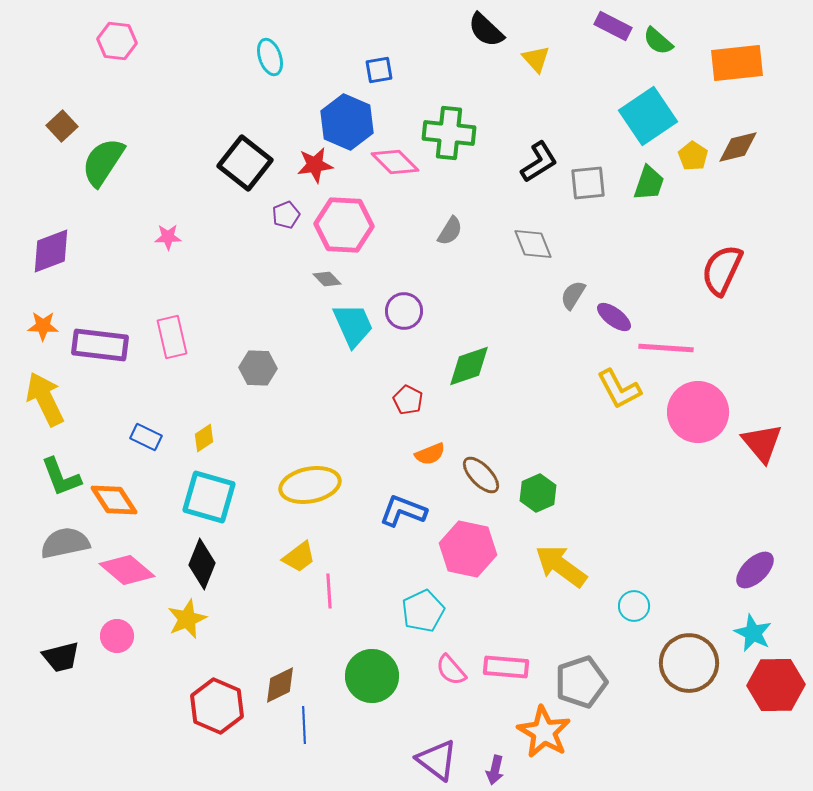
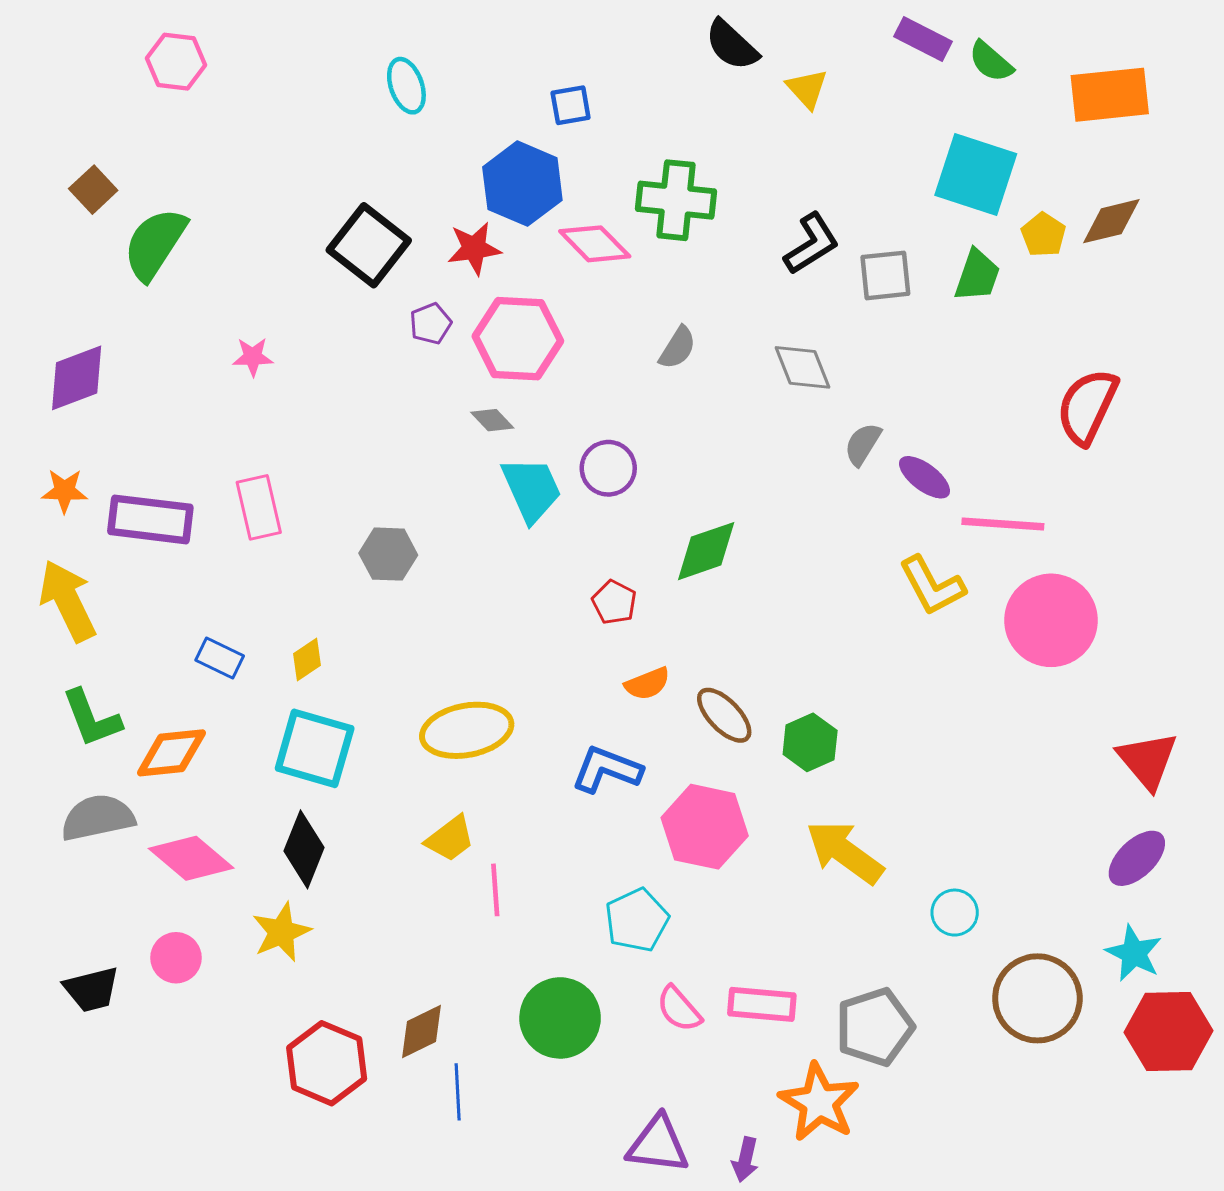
cyan square: (648, 116) -> (976, 175), turned -38
red triangle: (762, 443) -> (1147, 760), moved
orange diamond: (114, 500) -> (171, 753), turned -63
purple triangle: (437, 760) -> (658, 1144), turned -30

